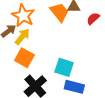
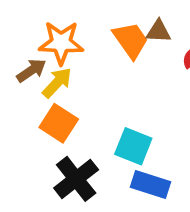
orange star: (23, 16) -> (61, 43), turned -30

